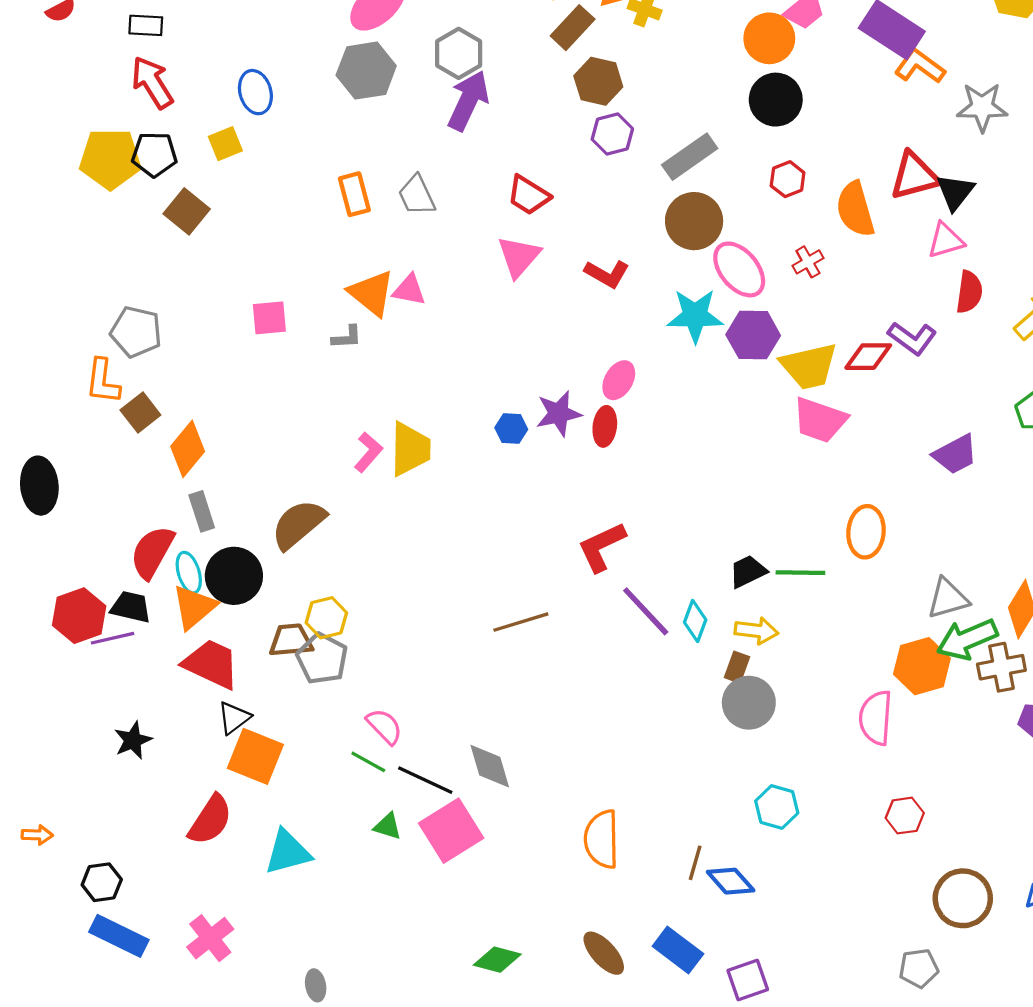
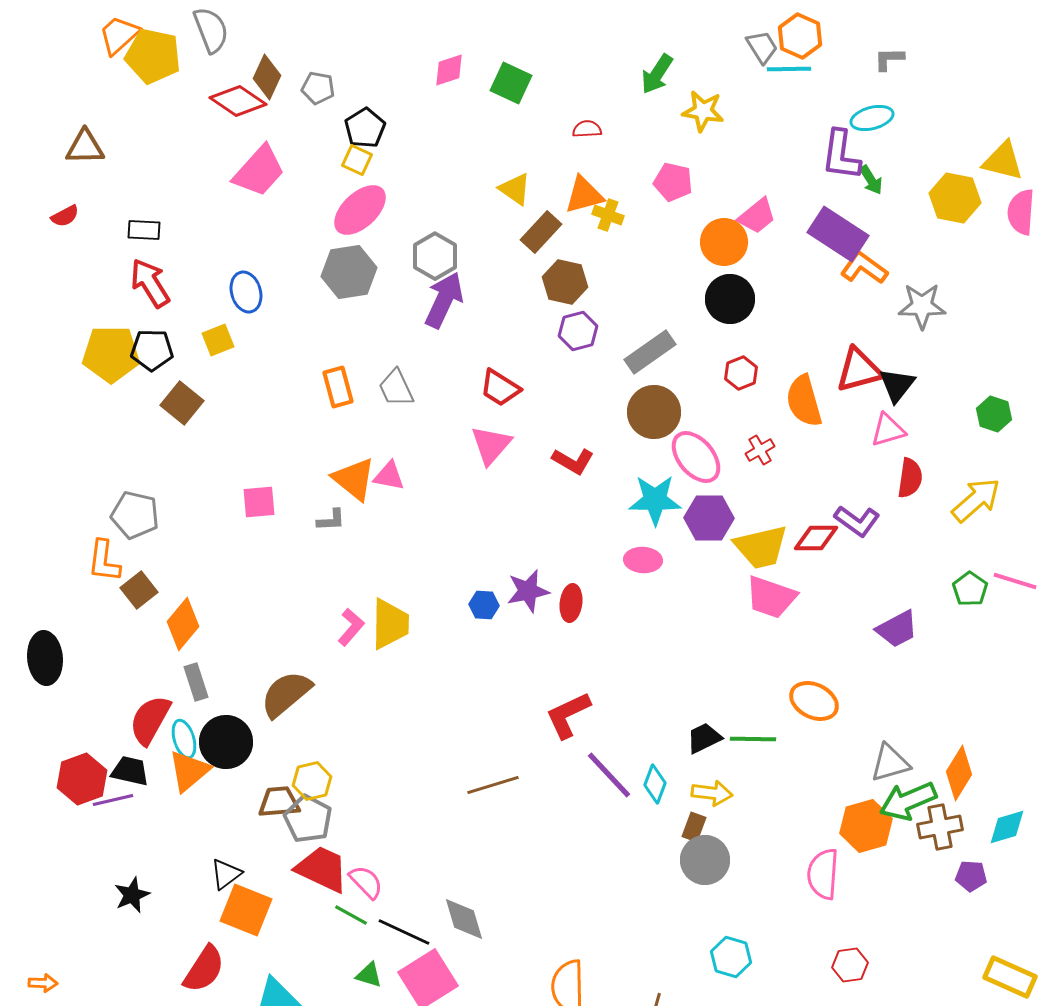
pink ellipse: (619, 380) -> (643, 560), moved, turned 63
orange ellipse: (866, 532) -> (814, 701), turned -69
red trapezoid: (211, 664) -> (322, 869), moved

